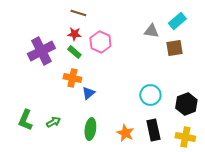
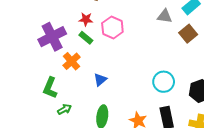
brown square: (174, 48) -> (188, 34), turned -30
orange cross: (72, 78) -> (72, 61), moved, turned 36
green L-shape: (25, 120) -> (50, 88), moved

